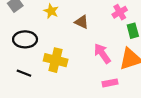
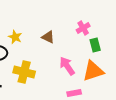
yellow star: (51, 11) -> (15, 37), moved

